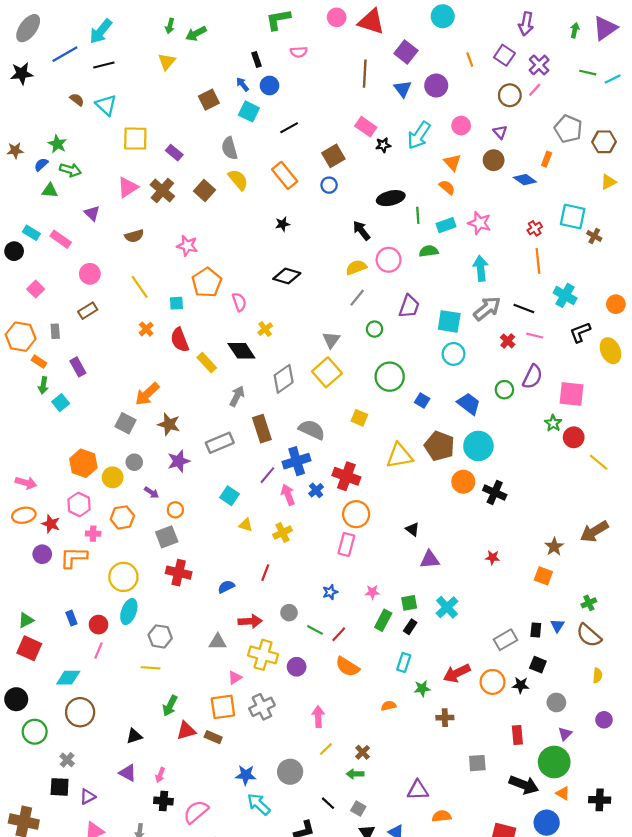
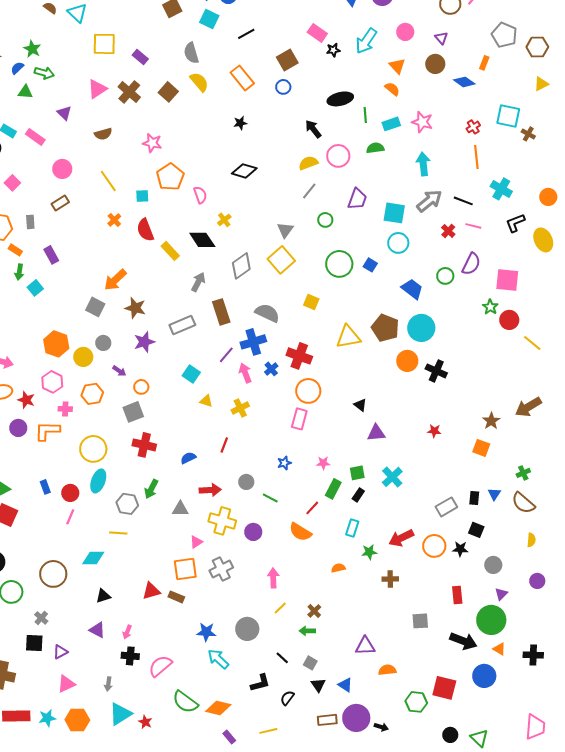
blue square: (422, 400) -> (370, 265), moved
red line: (339, 634) -> (312, 508), moved
cyan diamond: (68, 678) -> (93, 558), moved
green arrow: (170, 706) -> (151, 489), moved

